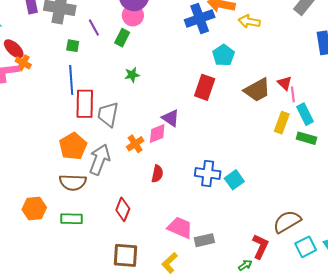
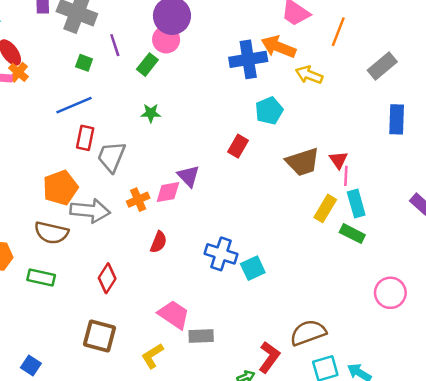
blue line: (71, 80) -> (74, 105), turned 60
red rectangle: (205, 87) -> (238, 146), size x0.7
red rectangle: (85, 104) -> (85, 138), size x0.7
gray arrow: (100, 160) -> (90, 211), turned 64

